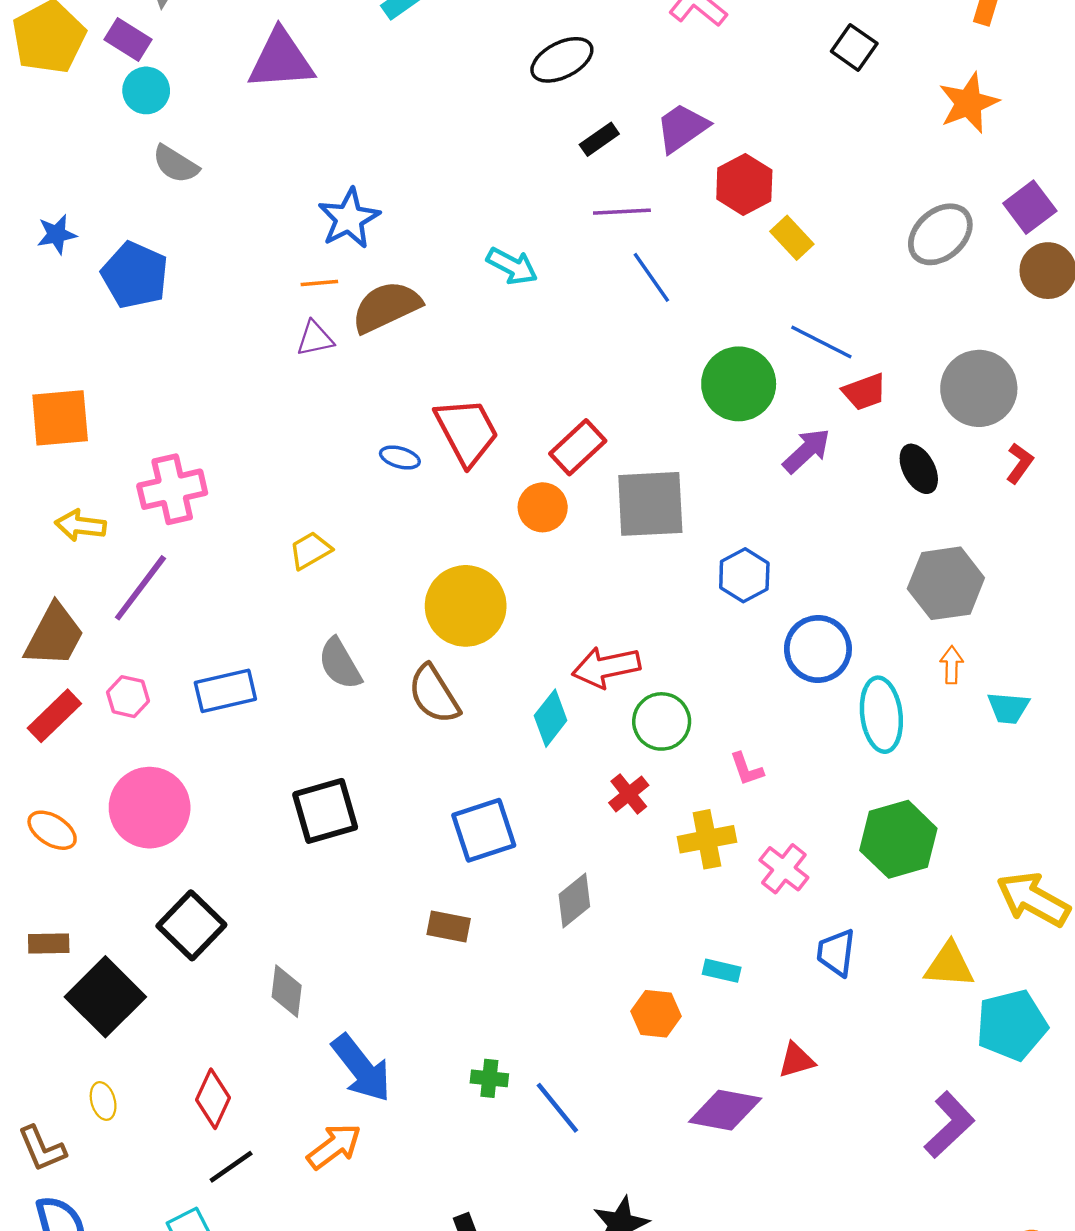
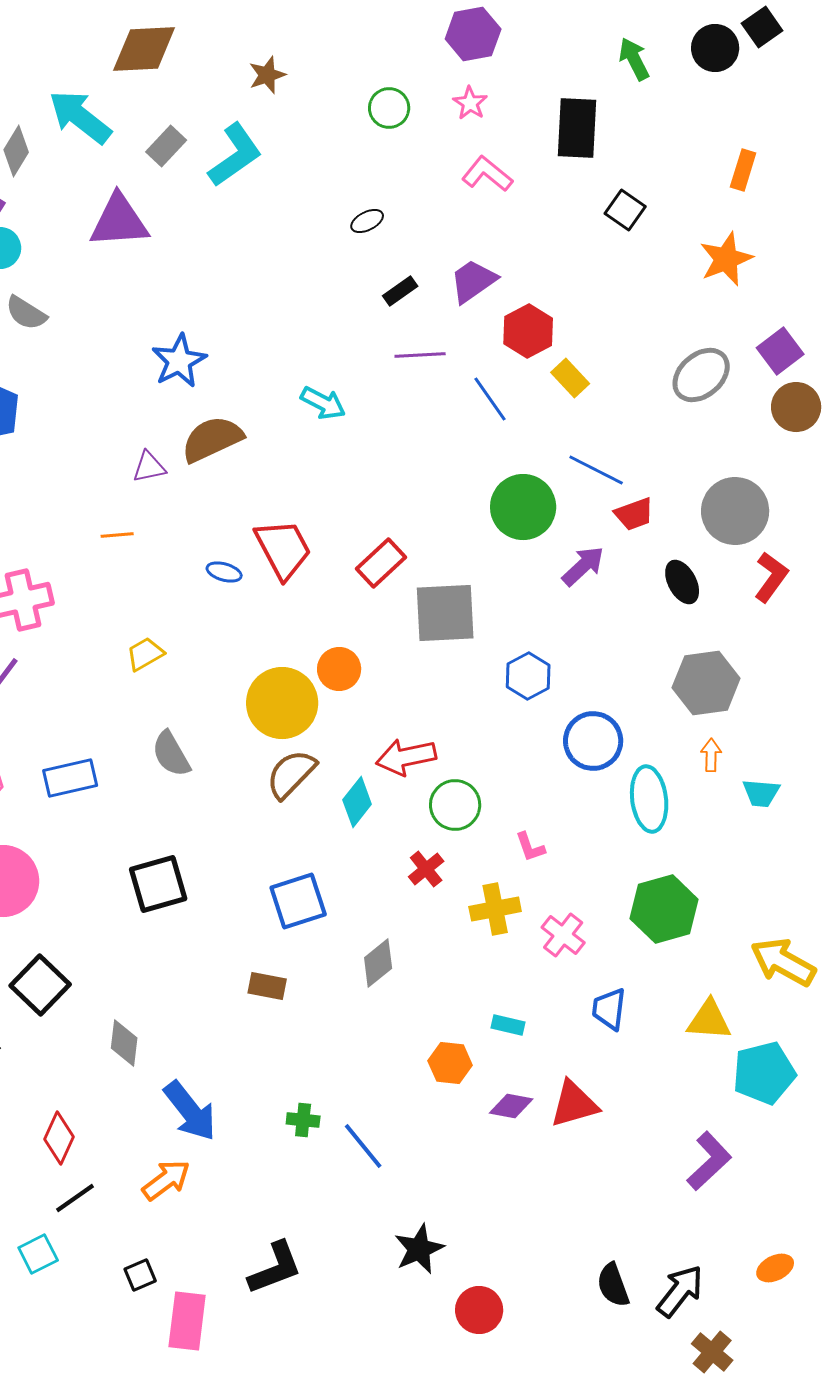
black ellipse: (562, 60) -> (367, 221), size x0.6
blue line: (651, 277) -> (490, 399), moved
orange line: (319, 283) -> (117, 535), moved
red L-shape: (1020, 463) -> (771, 577), size x1.4
orange circle: (543, 507) -> (339, 669), moved
brown semicircle: (434, 694) -> (291, 774), moved, turned 76
red triangle: (796, 1060) -> (574, 1104), size x1.5
purple diamond: (725, 1110) -> (511, 1106), moved, size x0.7

